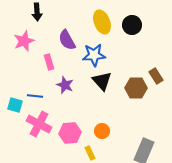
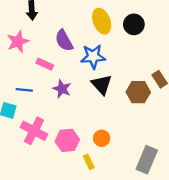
pink rectangle: (49, 62) -> (45, 64), turned -49
blue line: (35, 96) -> (24, 90), moved

